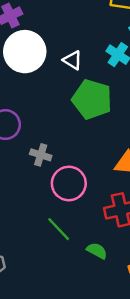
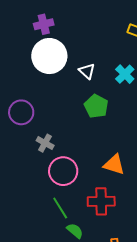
green pentagon: (92, 99) -> (96, 106), size x0.7
green line: (59, 229) -> (60, 208), moved

